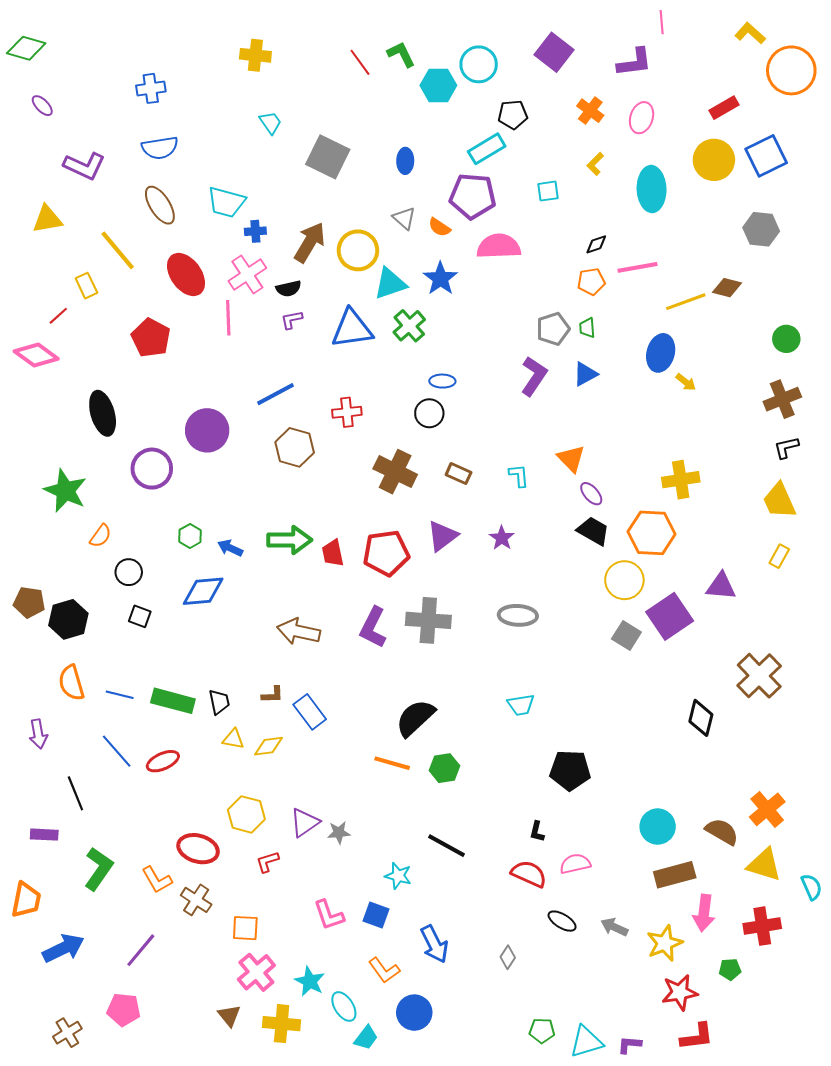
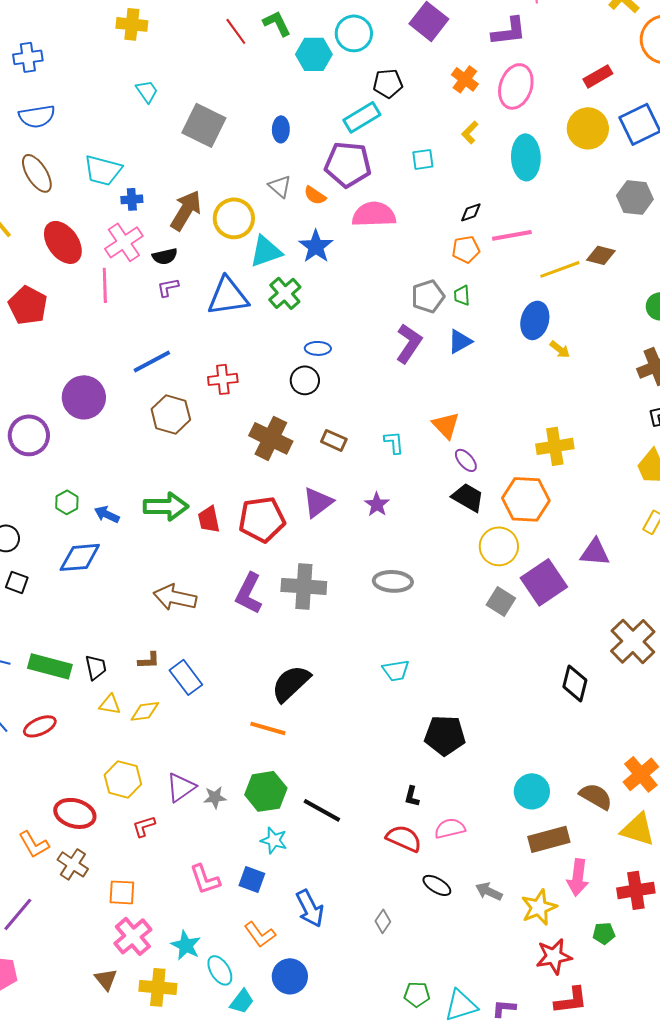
pink ellipse: (642, 118) -> (516, 86), size x1.4
green hexagon: (444, 768) -> (266, 791), moved, size x1.4

